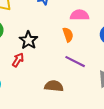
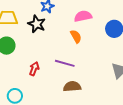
black star: (28, 40) -> (37, 24), moved
purple line: (75, 62) -> (65, 63), moved

